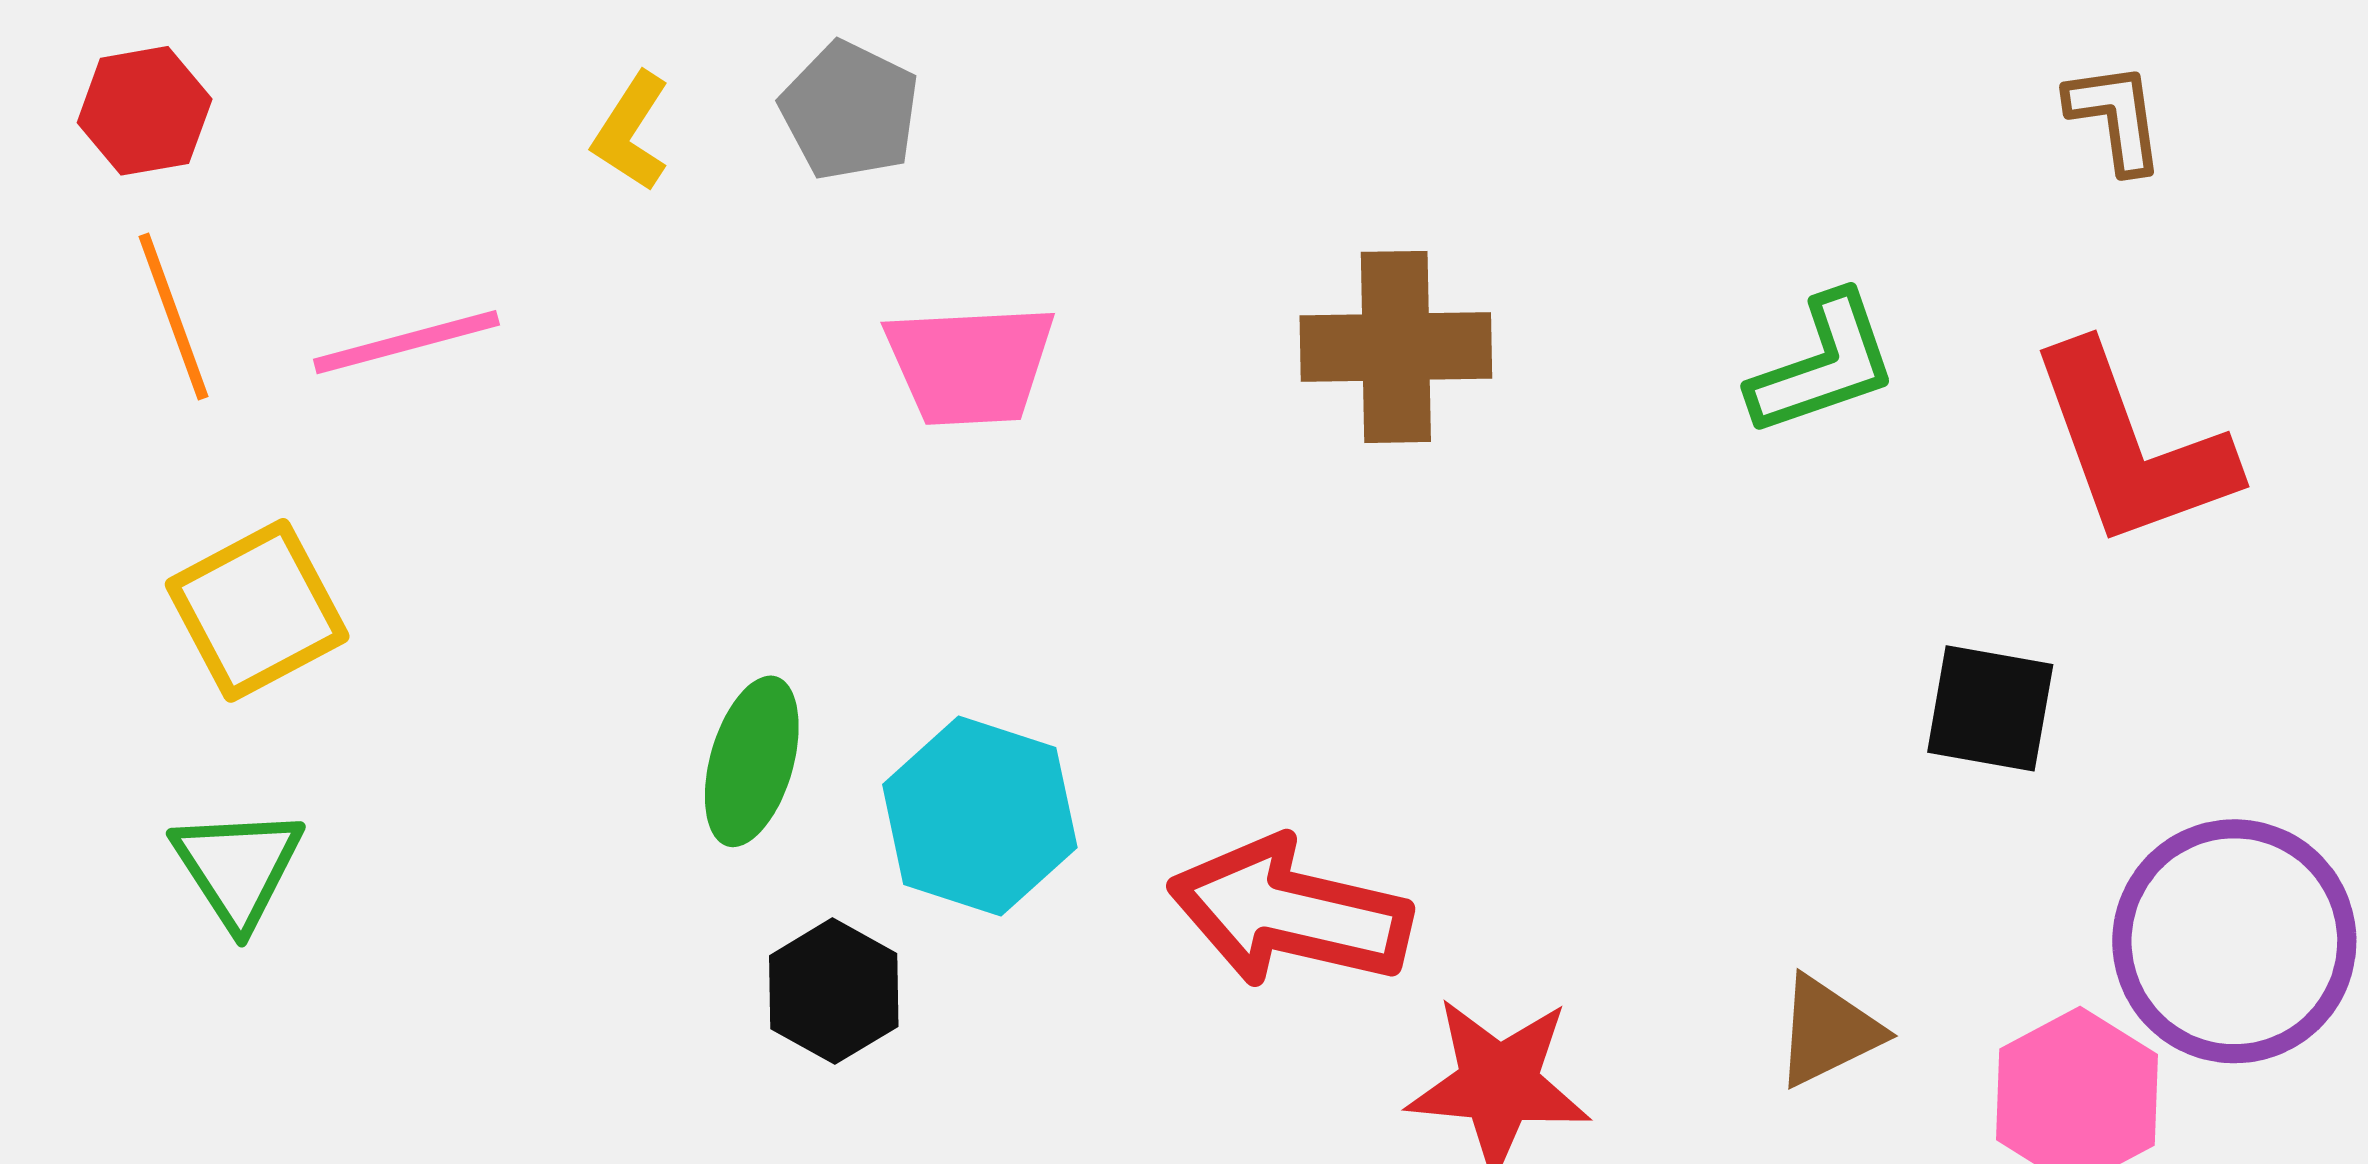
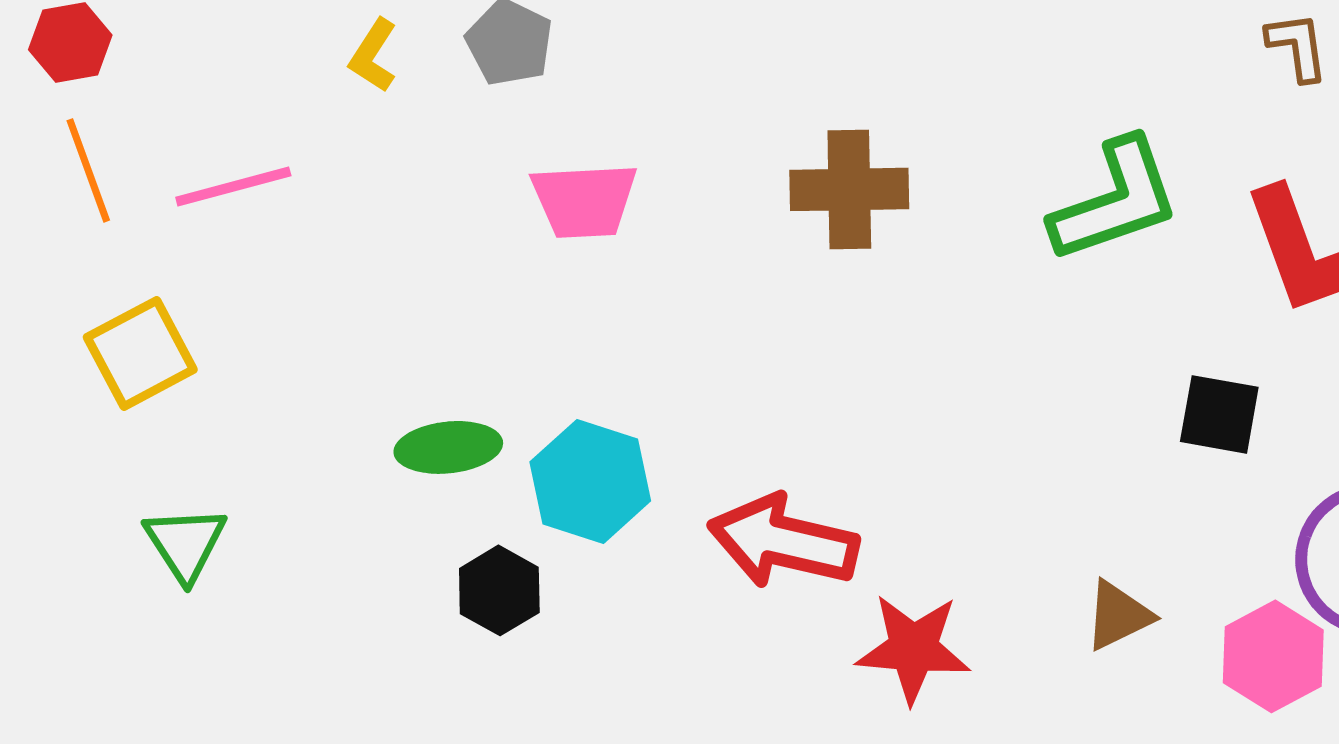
green L-shape: (1823, 365) -> (1115, 200), size x1.4
green ellipse: (752, 761) -> (448, 447), turned 68
green triangle: (238, 867) -> (185, 543), moved

